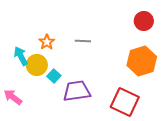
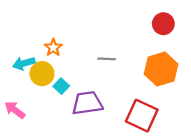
gray line: (83, 41) -> (107, 59), moved
cyan arrow: (21, 56) -> (24, 63), turned -78

